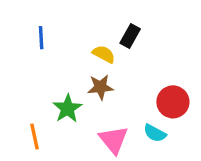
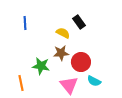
black rectangle: (130, 36) -> (79, 22), turned -64
red circle: (173, 102) -> (81, 62), moved
green star: (68, 109) -> (41, 66), turned -30

